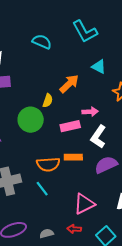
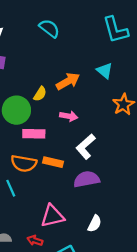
cyan L-shape: (85, 31) -> (115, 30), moved
pink arrow: (90, 112) -> (69, 116), moved
pink rectangle: (70, 126) -> (34, 134), moved

